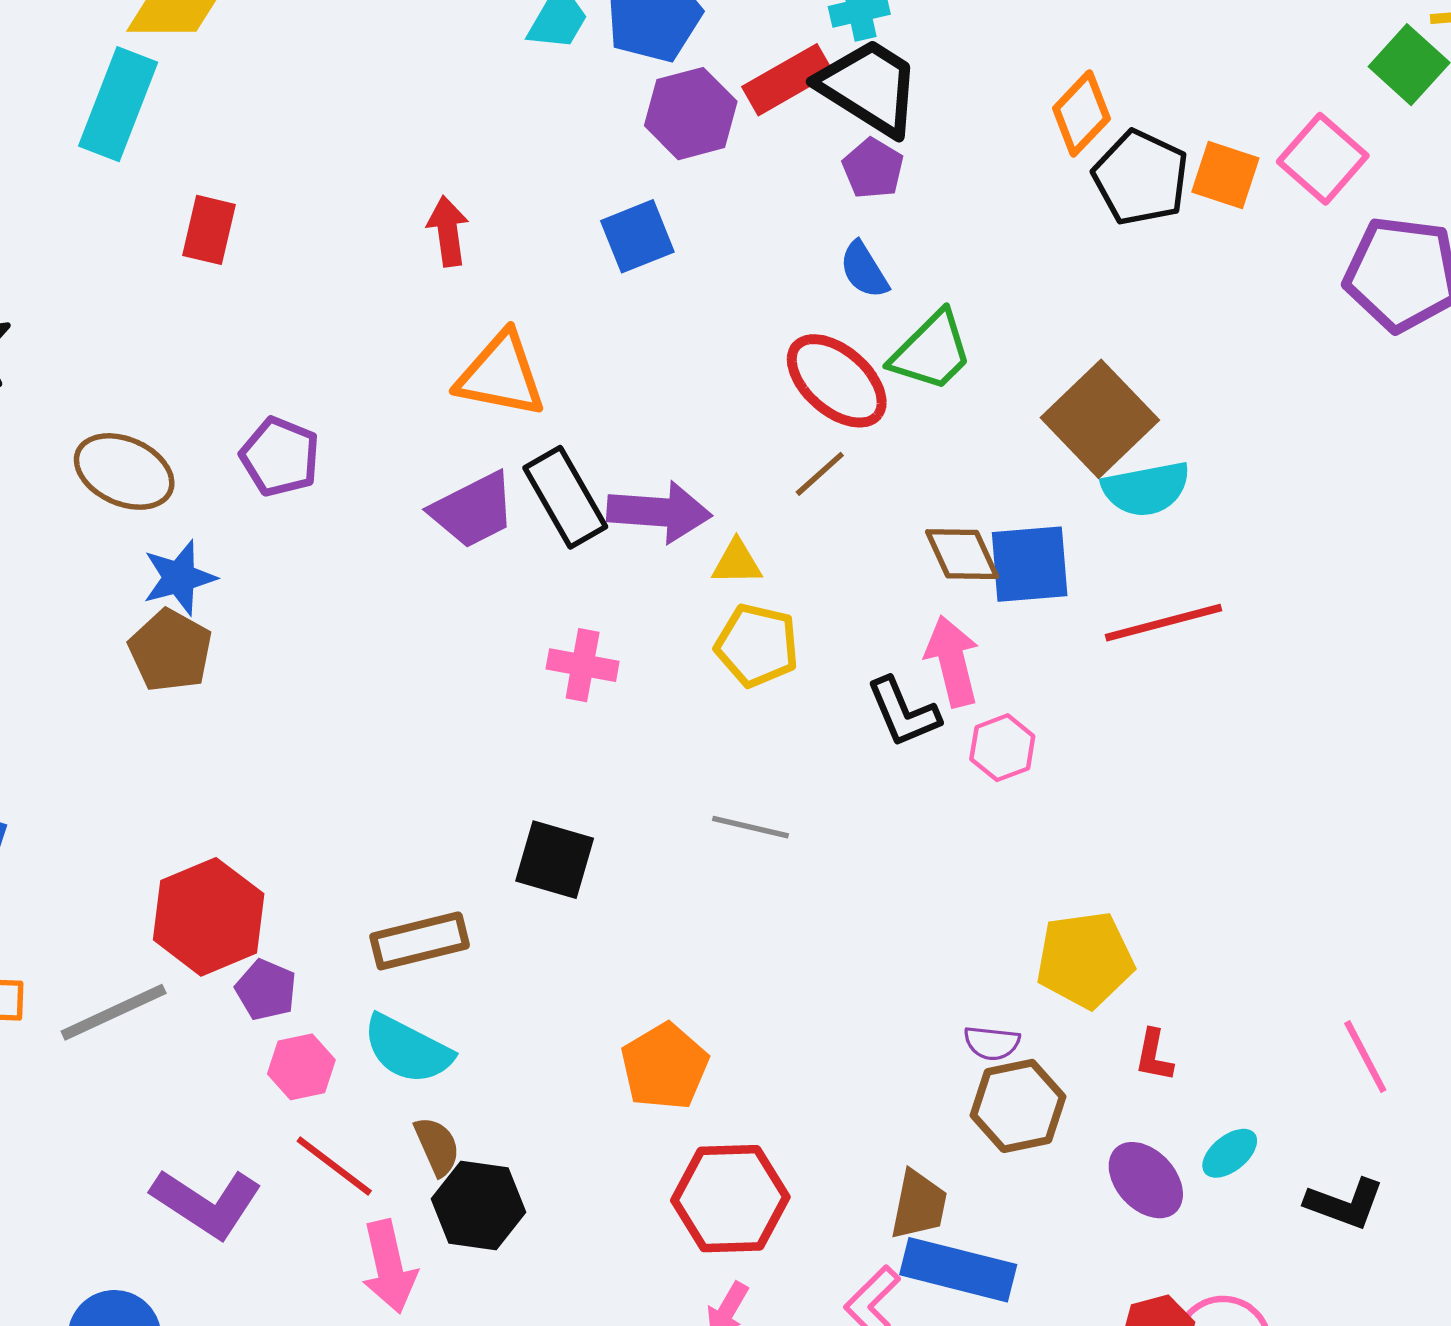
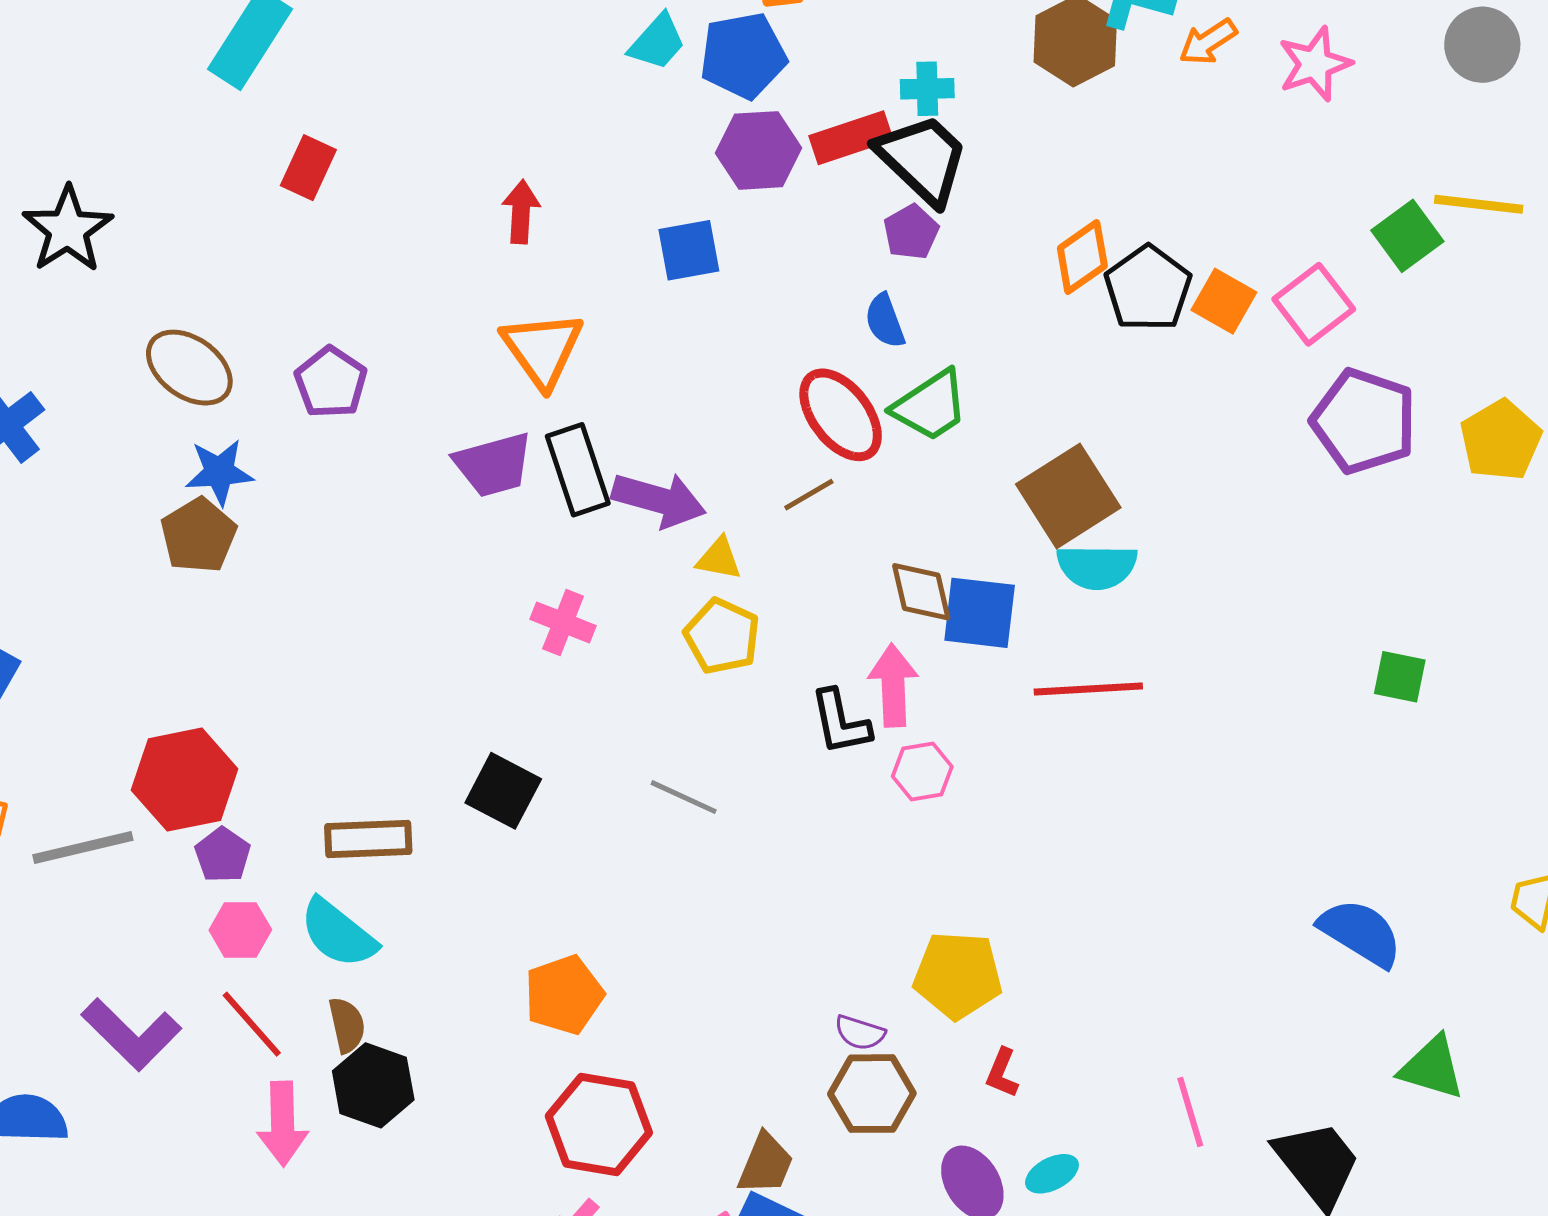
orange diamond: (1081, 113) -> (1082, 257), moved
orange triangle: (501, 375) -> (542, 349), turned 32

